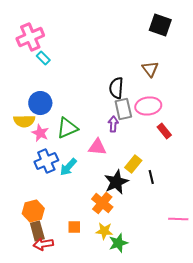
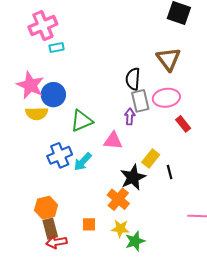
cyan rectangle: (43, 58) -> (57, 48), turned -56
brown triangle: (150, 69) -> (168, 59), size x1.4
pink star: (40, 133) -> (30, 85), moved, size x1.5

